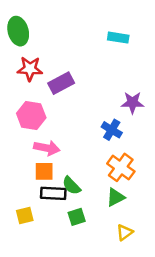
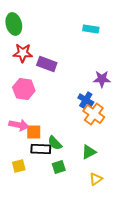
purple rectangle: (61, 83) -> (47, 64), turned 48
pink arrow: (47, 148) -> (19, 125), moved
orange cross: (121, 167) -> (94, 114), moved

